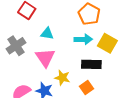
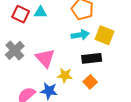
cyan triangle: (47, 34) -> (40, 12), moved

